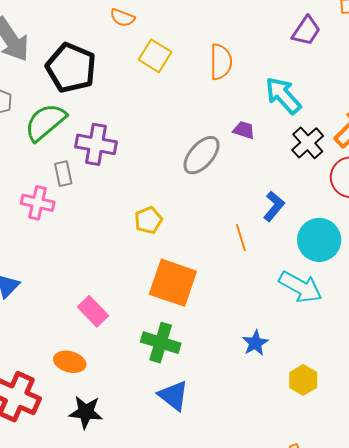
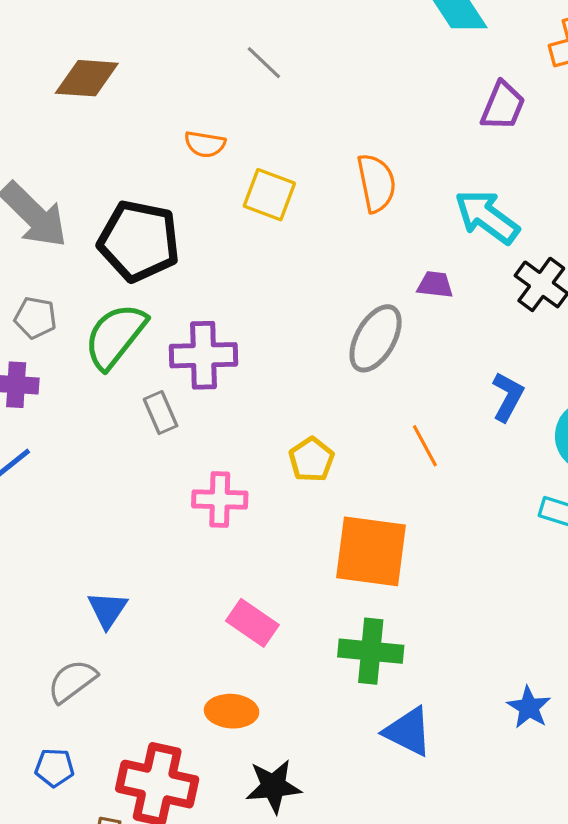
pink cross: (38, 203) -> (220, 499), moved
orange line: (241, 237) -> (425, 446), moved
blue star: (255, 343) -> (529, 707), moved

